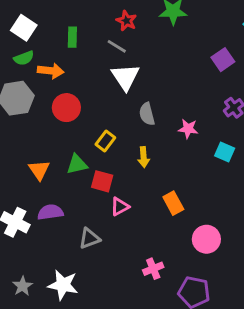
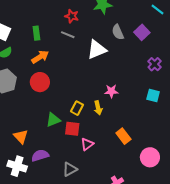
orange arrow: (51, 71) -> (40, 57), moved, turned -30
white triangle: (125, 77) -> (97, 50), moved, turned 50
gray semicircle: (147, 114) -> (118, 32), moved
pink star: (188, 129) -> (111, 91), moved
yellow rectangle: (105, 141) -> (77, 108), moved
orange triangle: (39, 170) -> (21, 137), moved

